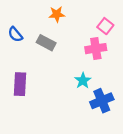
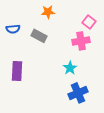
blue semicircle: (15, 34) -> (13, 29), turned -56
blue cross: (102, 101) -> (78, 93), moved

